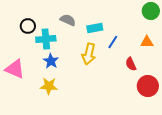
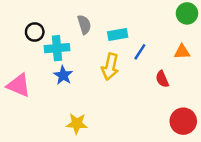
gray semicircle: (68, 20) -> (84, 25), turned 49
yellow star: (49, 86) -> (77, 124), moved
red circle: (148, 86) -> (183, 121), moved

